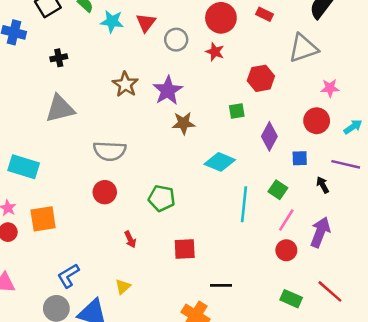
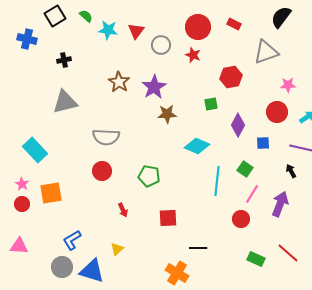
cyan rectangle: (24, 167) -> (35, 150), turned 30
black arrow: (323, 185) -> (291, 171), moved
red circle: (286, 250) -> (241, 219), moved

